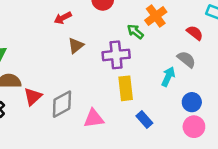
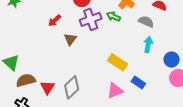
purple cross: (116, 55) -> (91, 19), moved
gray semicircle: (186, 59) -> (146, 22), moved
yellow rectangle: (126, 88) -> (118, 62), turned -36
pink triangle: (94, 118) -> (115, 91), moved

